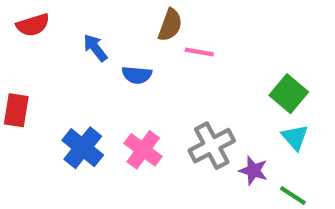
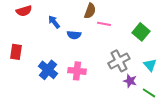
green square: (289, 94) -> (141, 32), moved
gray cross: (212, 146) -> (119, 61), moved
pink cross: (143, 150) -> (77, 71), turned -30

